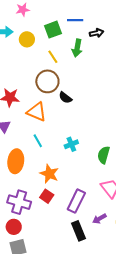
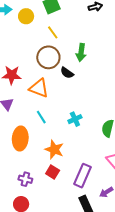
green arrow: (77, 48) -> (81, 52), moved
purple cross: (19, 202) -> (25, 179), size x0.6

